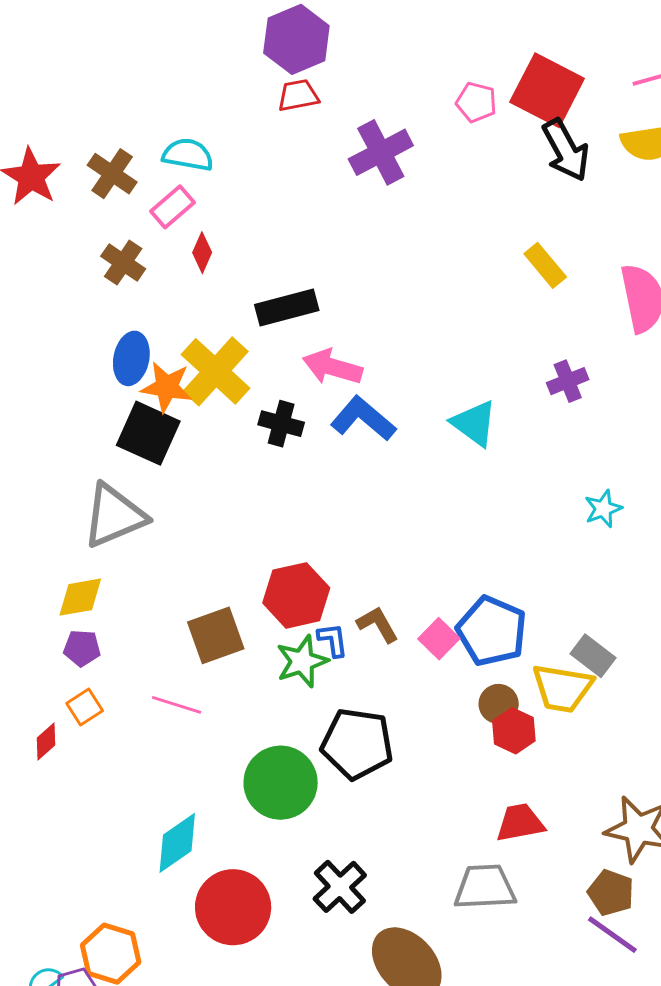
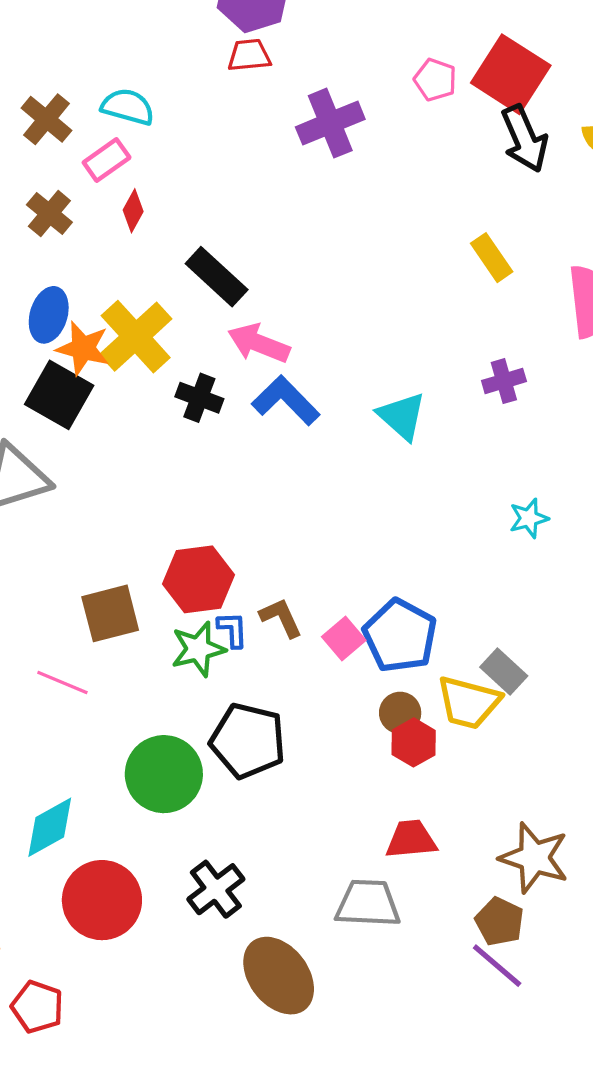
black rectangle: (287, 308) -> (217, 277), turned 52

